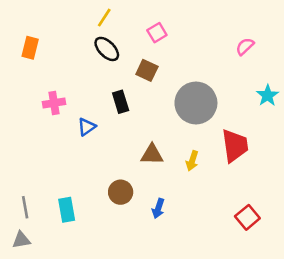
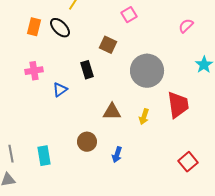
pink square: (157, 33) -> (129, 15), moved
orange rectangle: (30, 48) -> (34, 27), moved
black ellipse: (107, 49) -> (60, 28), moved

